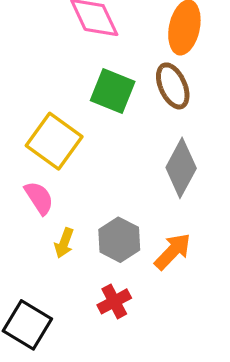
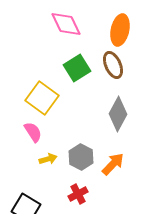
green square: (113, 91) -> (77, 68), turned 36
yellow arrow: (64, 243) -> (48, 159), turned -126

